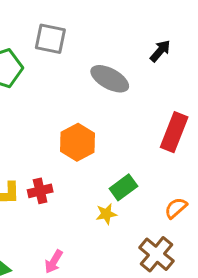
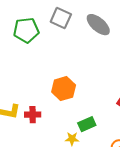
gray ellipse: (110, 79) -> (98, 25), moved

